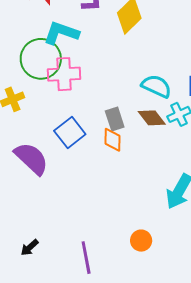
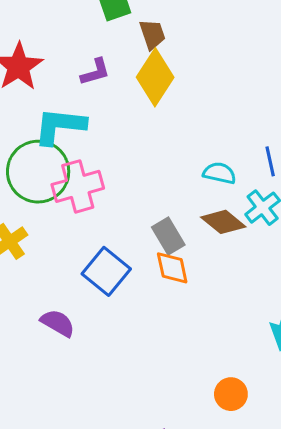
cyan semicircle: (156, 86) -> (219, 173), size x0.7
purple semicircle: (31, 158) -> (58, 323), size x0.6
orange circle: (141, 241) -> (231, 394), moved

